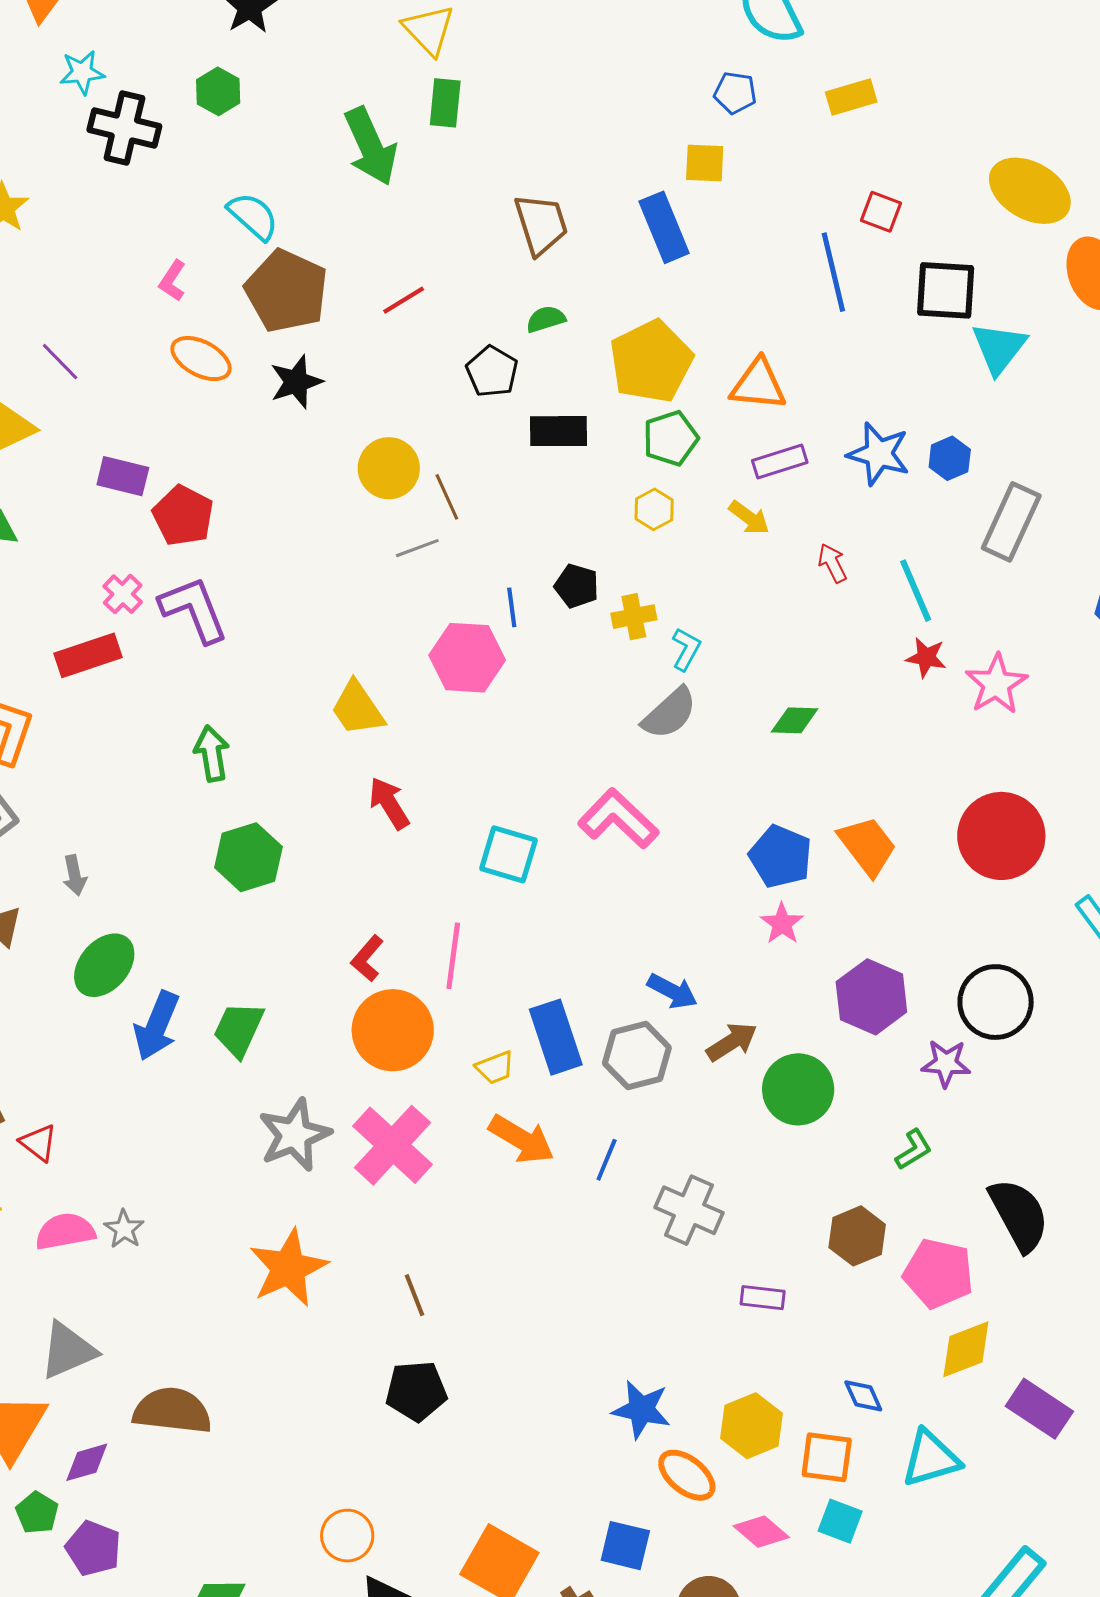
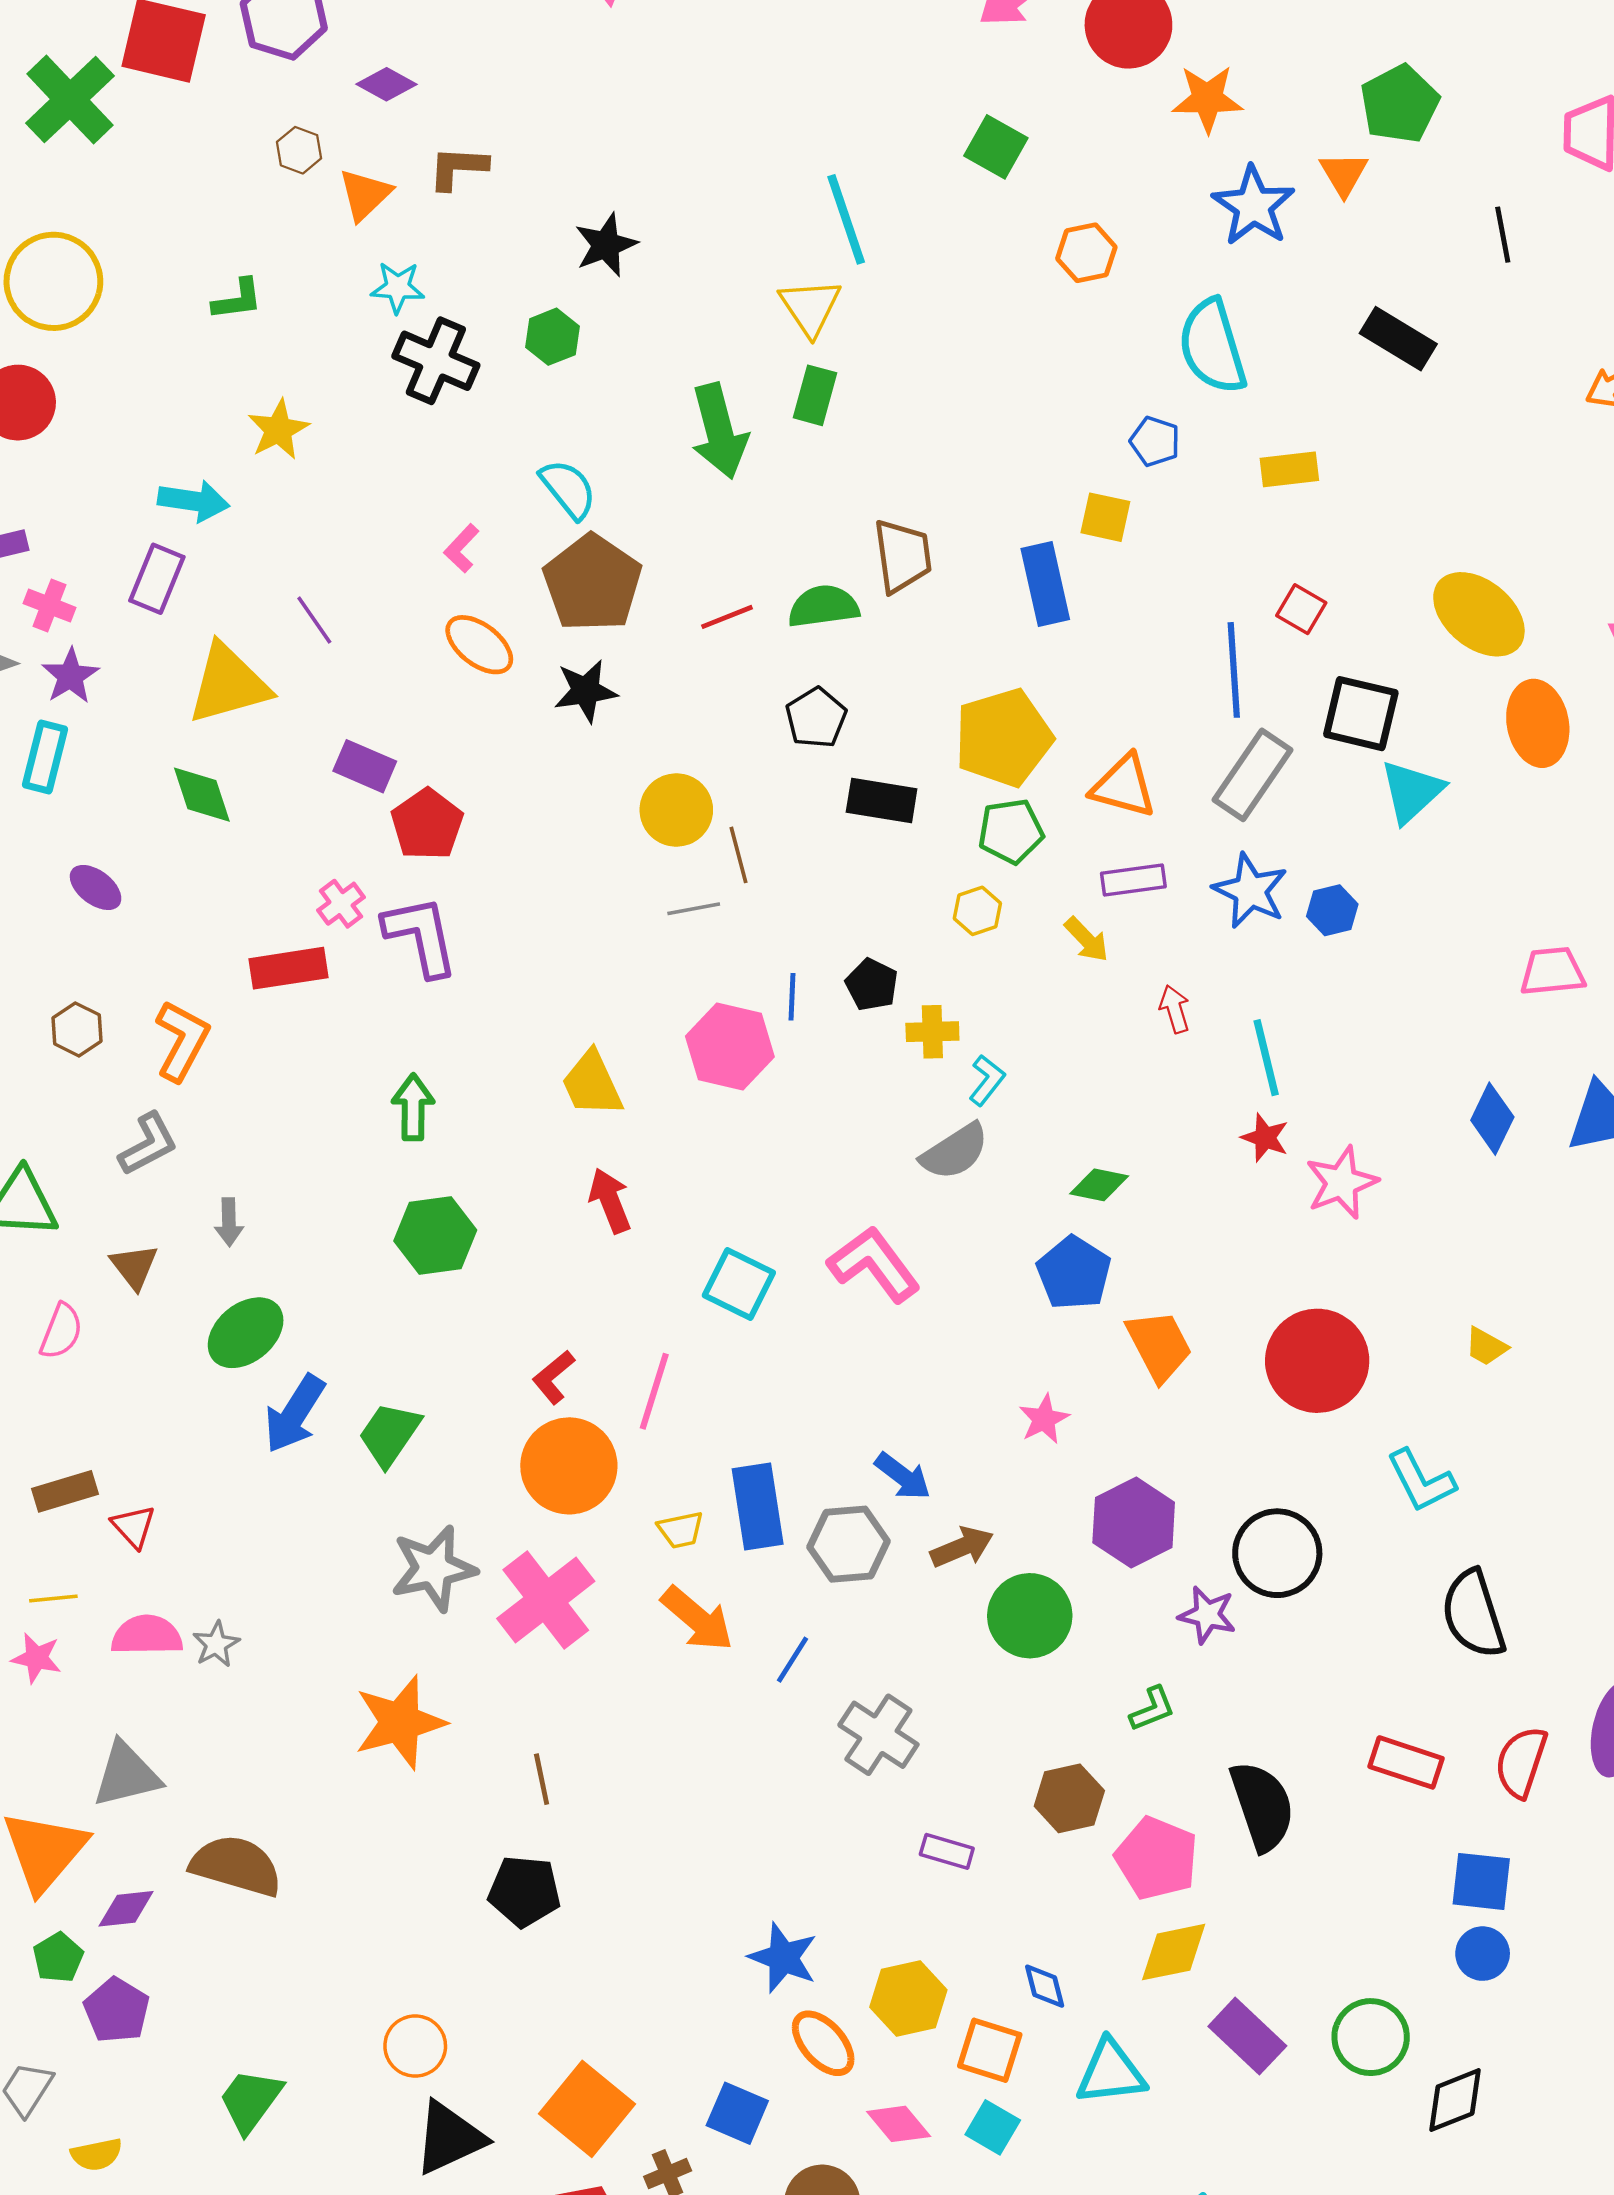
green semicircle: (546, 319) -> (824, 606), moved, size x1.5
gray rectangle: (1011, 522) -> (1253, 775), moved
blue pentagon: (780, 857) -> (1074, 1273), moved

